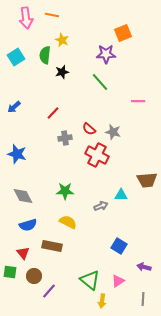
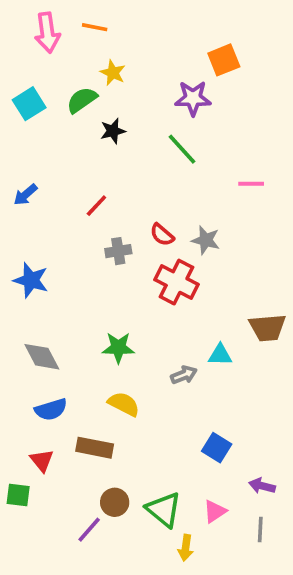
green semicircle: (45, 55) -> (82, 100), turned 48
brown circle: (34, 276) -> (115, 502), moved
gray line: (143, 299) -> (260, 530), moved

